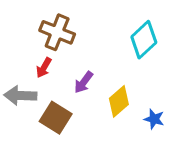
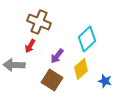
cyan diamond: (144, 40) -> (87, 39), moved
brown square: (56, 118) -> (52, 80), moved

